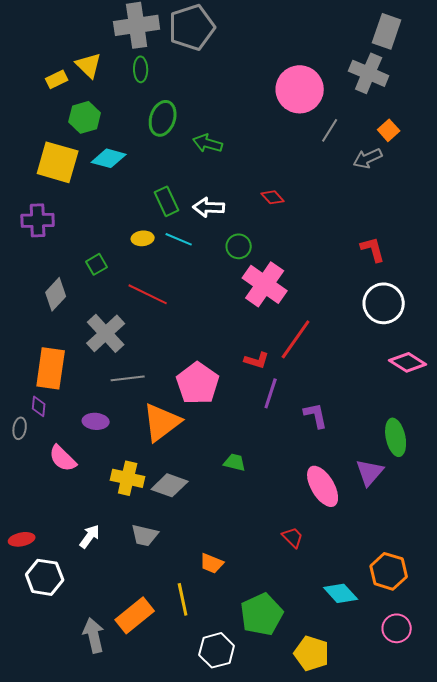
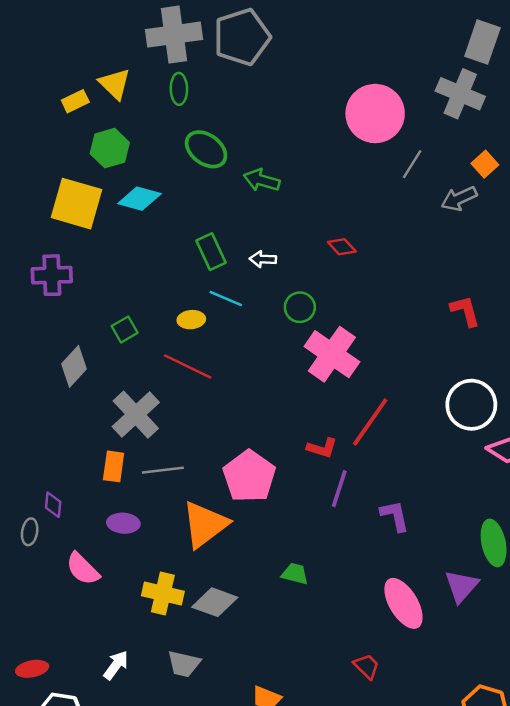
green ellipse: (163, 118) -> (206, 149), turned -72
white arrow: (209, 207) -> (263, 259), size x0.7
yellow ellipse: (143, 238) -> (191, 320), moved
white circle: (384, 303) -> (471, 405), moved
orange rectangle: (51, 368) -> (114, 466), moved, size x0.6

